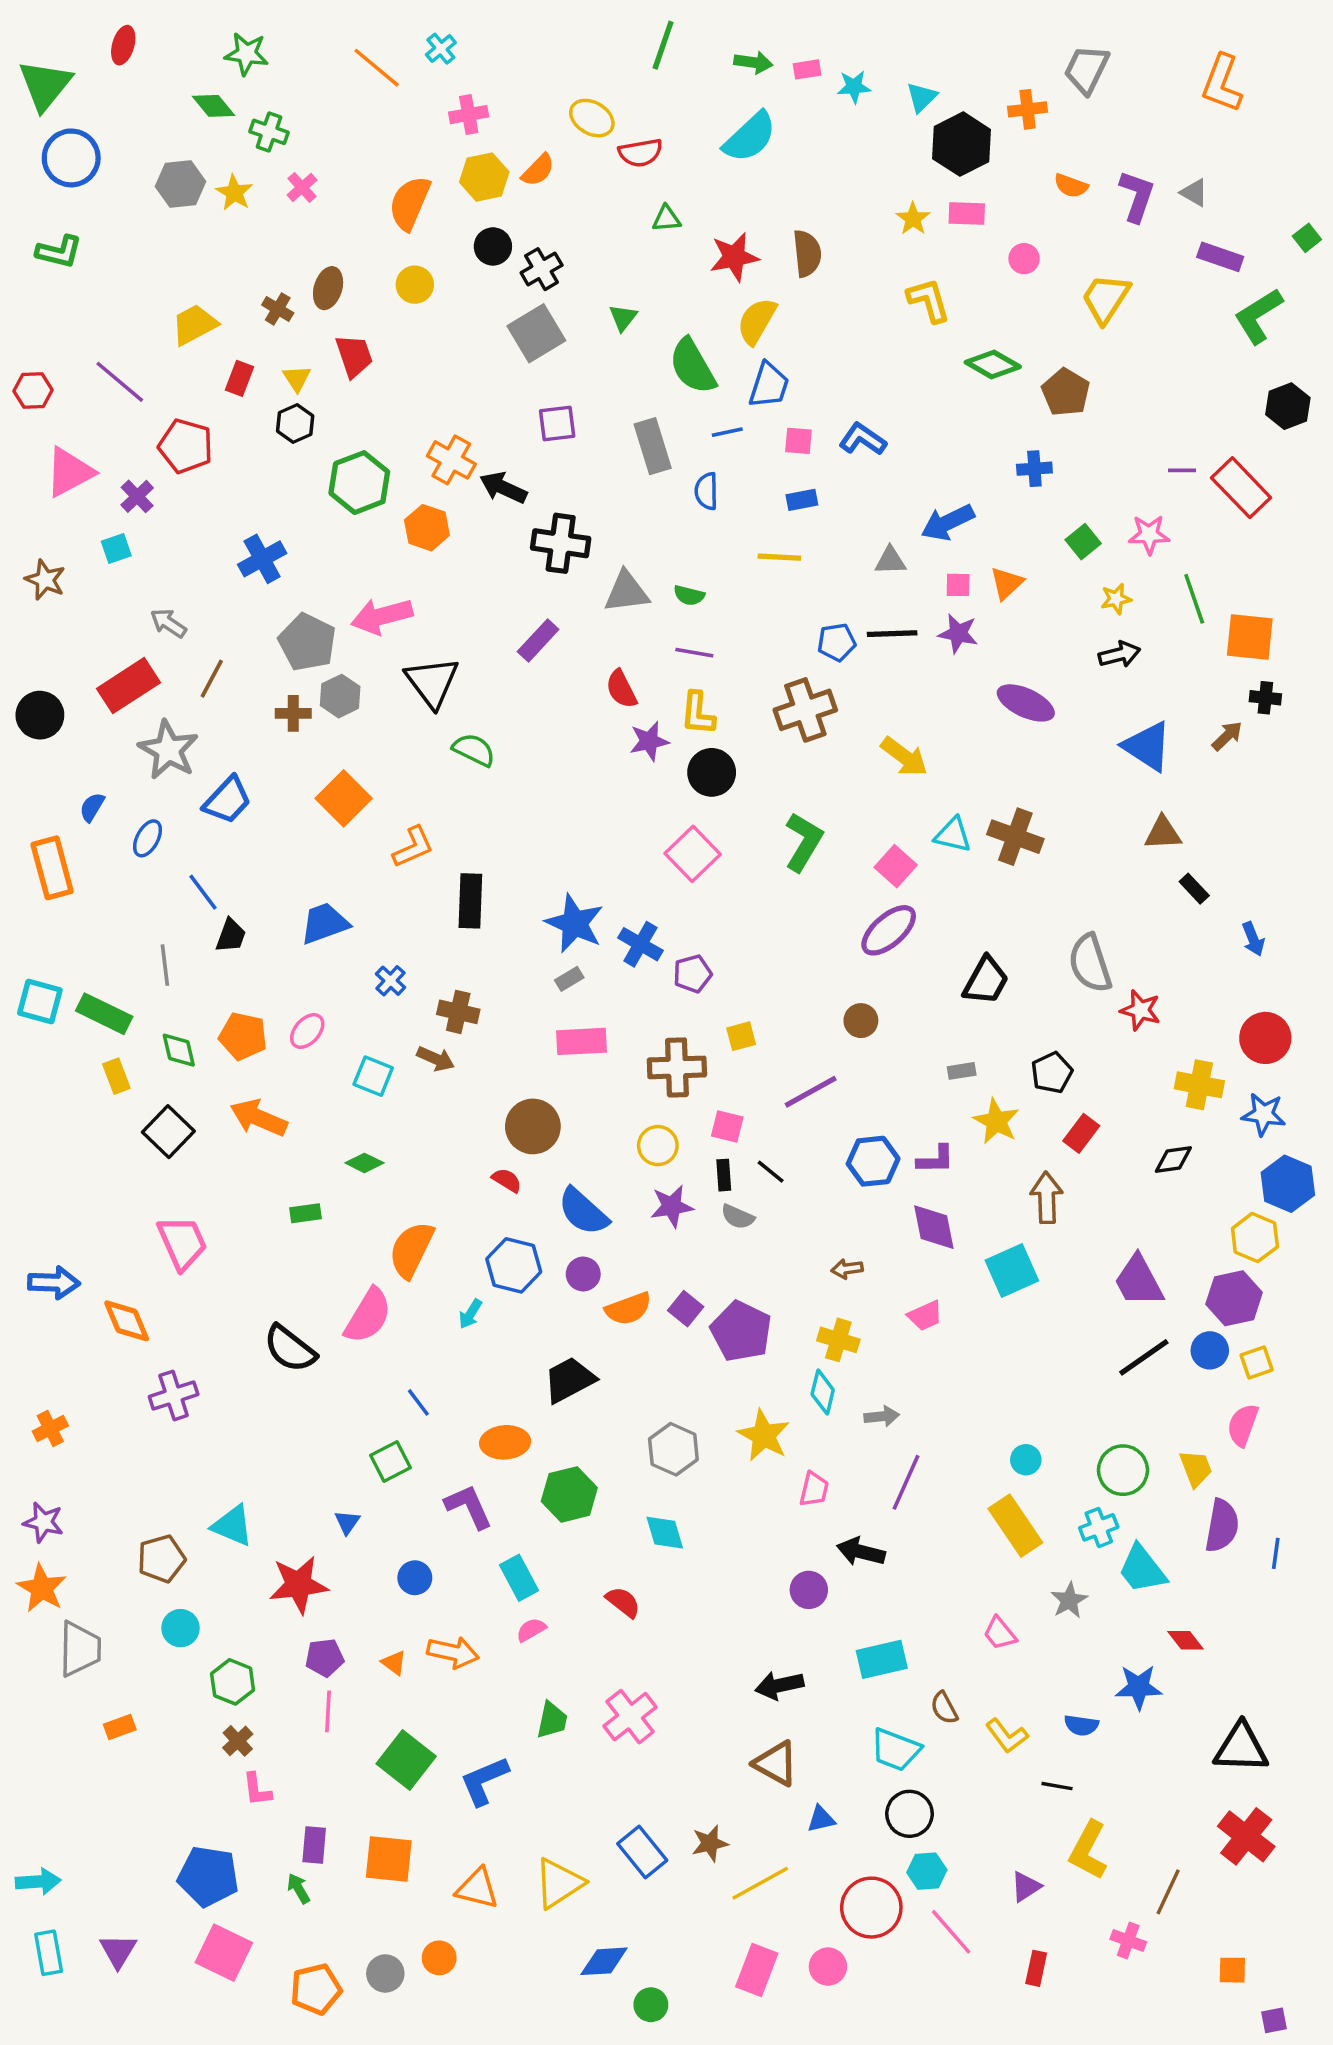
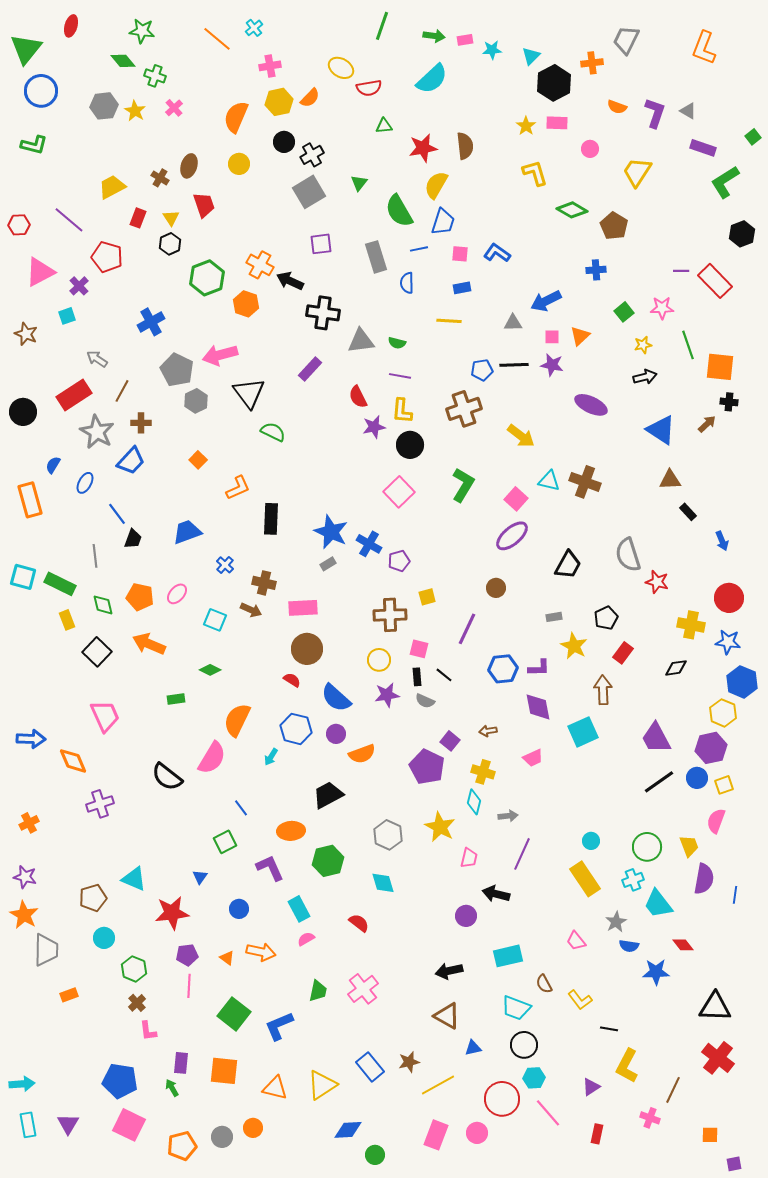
brown cross: (293, 713) -> (141, 423), moved
orange square: (344, 798) -> (198, 460), size x0.6
pink rectangle: (581, 1041) -> (303, 608), moved
purple line: (811, 1092) -> (467, 629), turned -36
purple square: (686, 1309) -> (450, 741), moved
blue semicircle: (1081, 1725) -> (629, 946), moved

